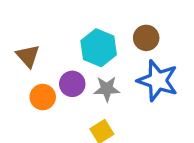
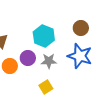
brown circle: (146, 38) -> (81, 28), moved

